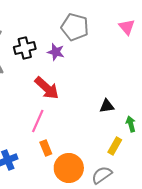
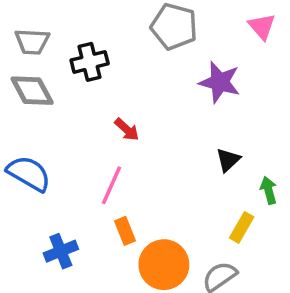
purple star: (56, 52) -> (220, 82), moved, size x1.4
red arrow: (47, 88) -> (127, 129), size x0.6
black triangle: (107, 106) -> (228, 160), turned -35

